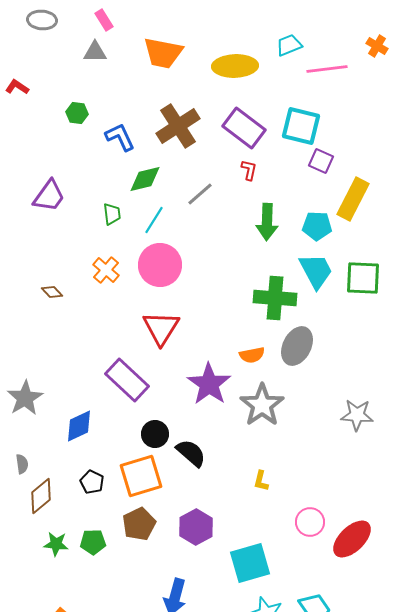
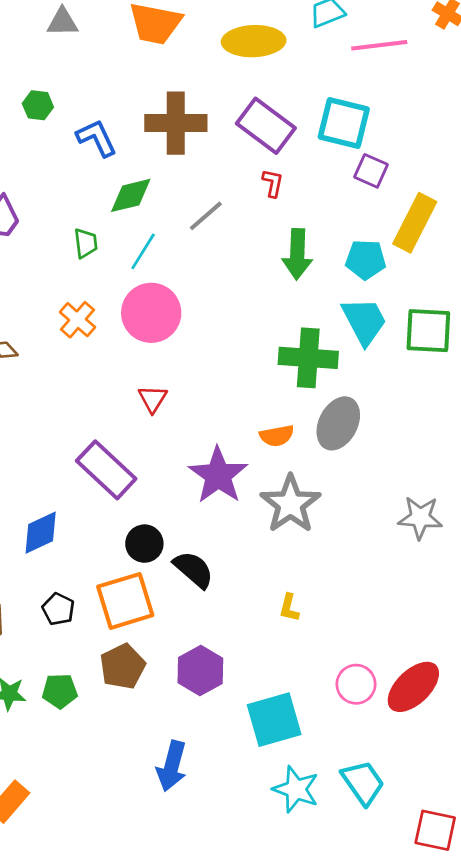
brown cross: (178, 126) -> (176, 123), turned 33
red triangle: (161, 328) -> (153, 399), size x0.6
pink circle: (310, 522) -> (356, 684), moved

